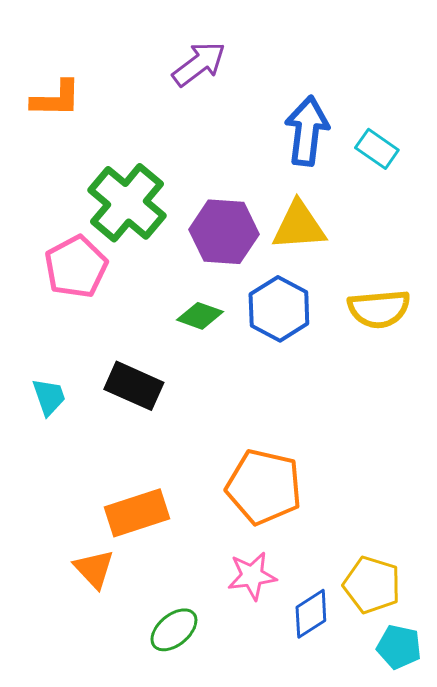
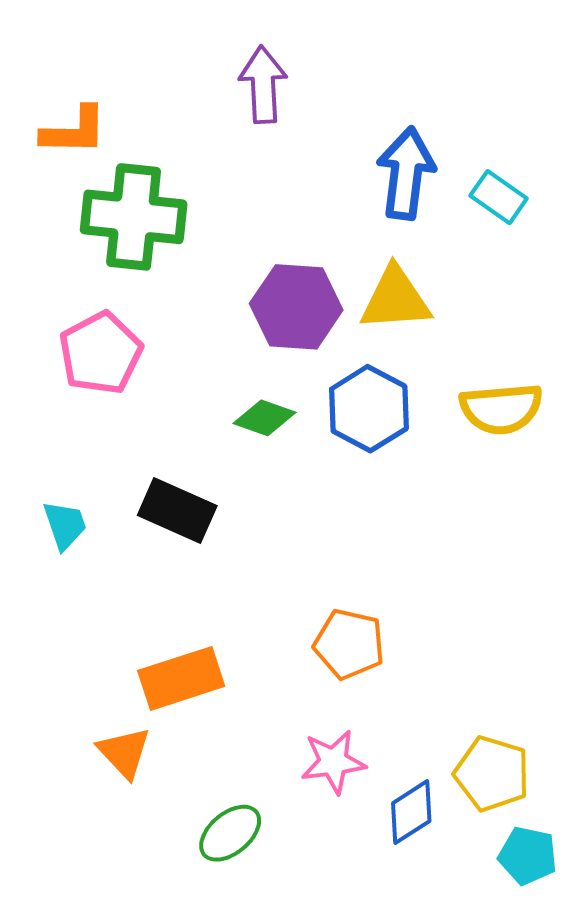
purple arrow: (199, 64) -> (263, 85), turned -56
green cross: (127, 203) -> (134, 217), moved, turned -34
orange pentagon: (264, 487) -> (349, 644), size x0.7

